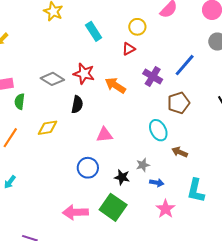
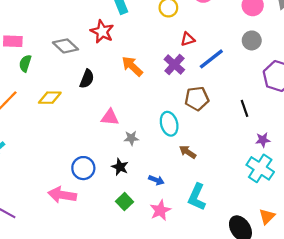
red triangle: (129, 49) -> (188, 39), moved
red star: (84, 74) -> (102, 32), moved
gray star: (143, 165) -> (131, 138), moved
blue circle: (88, 168) -> (83, 168), moved
green square: (113, 207) -> (125, 202), moved, size x0.6

